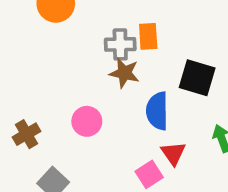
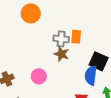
blue semicircle: (157, 111) -> (91, 75), moved

